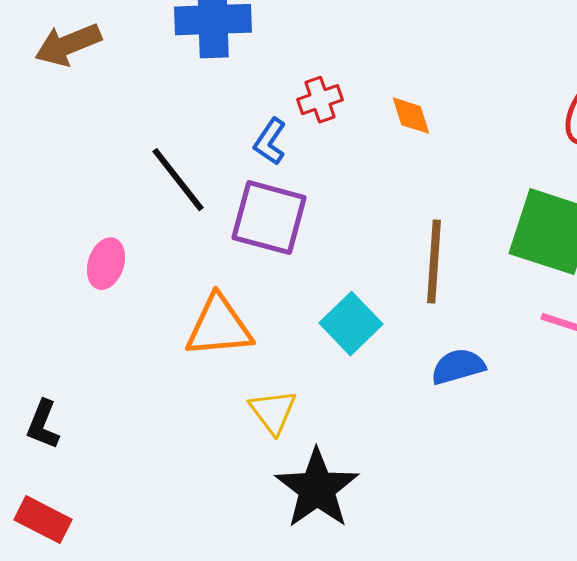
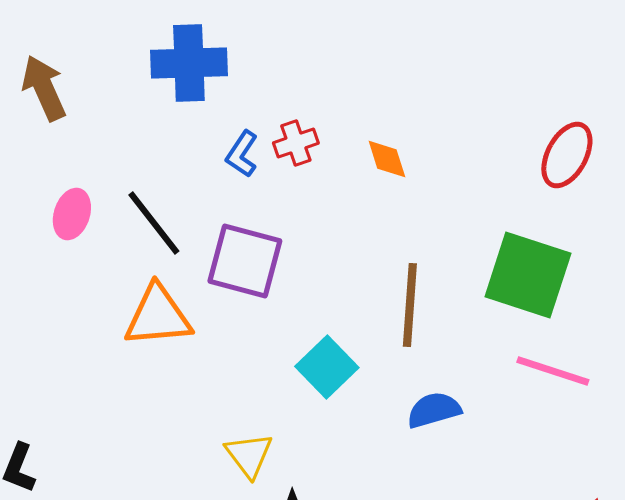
brown arrow: (68, 45) -> (44, 88), turned 88
blue L-shape: (270, 142) -> (242, 154), moved
pink ellipse: (106, 264) -> (72, 214), moved
orange triangle: (219, 327) -> (158, 316), moved

